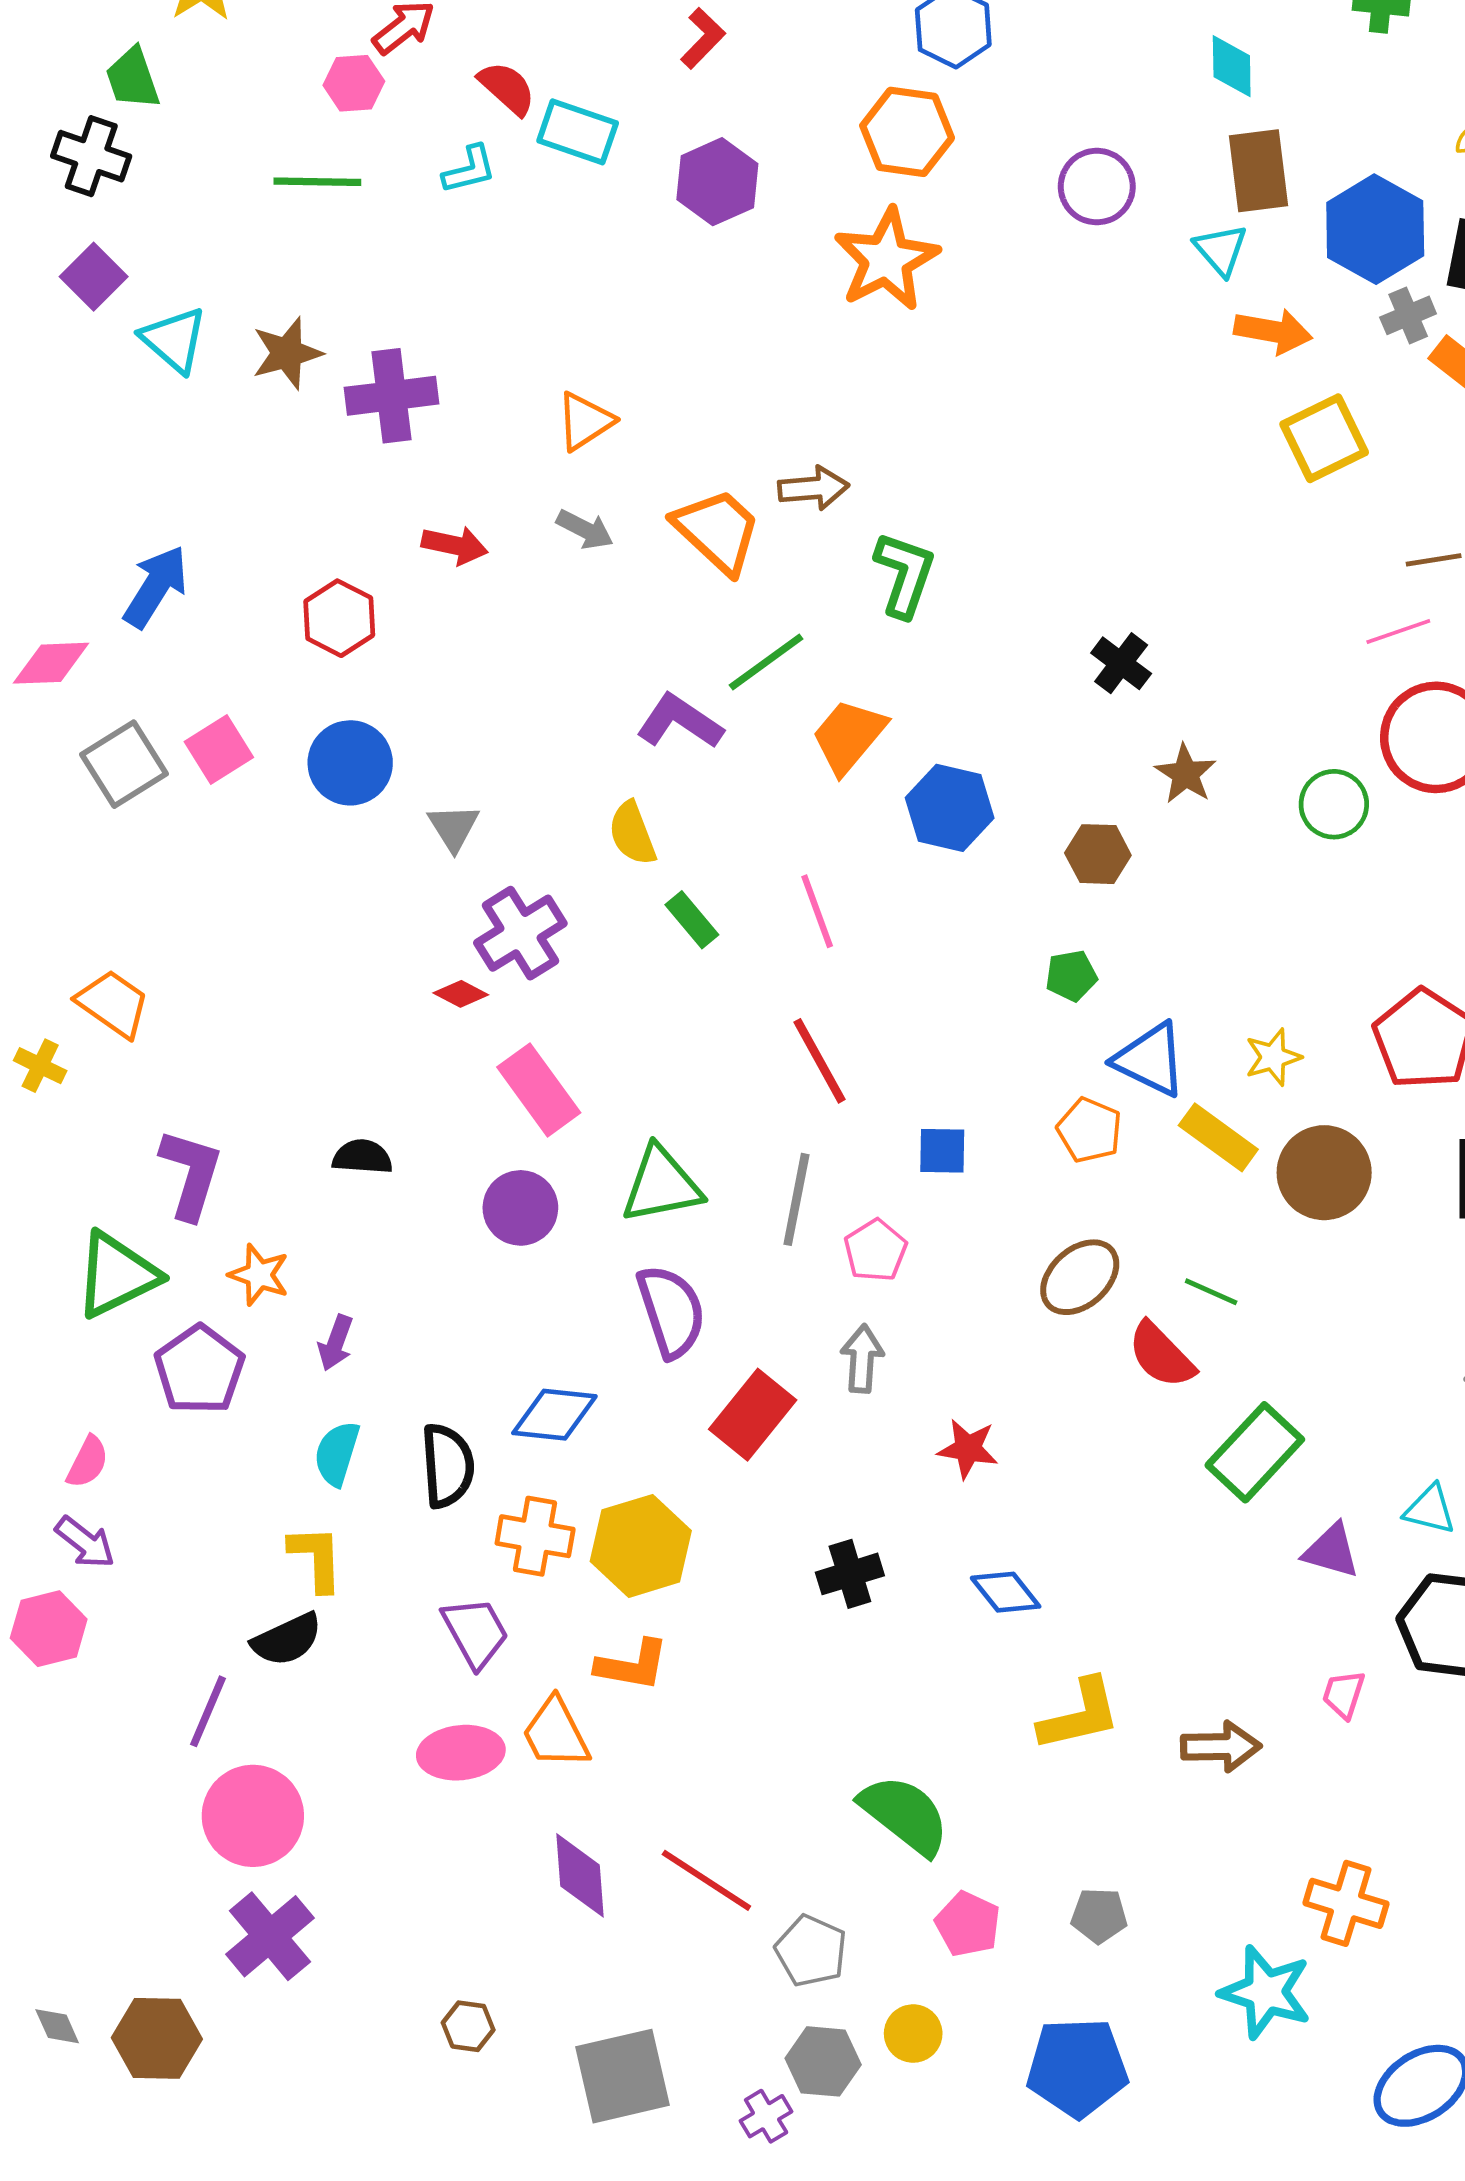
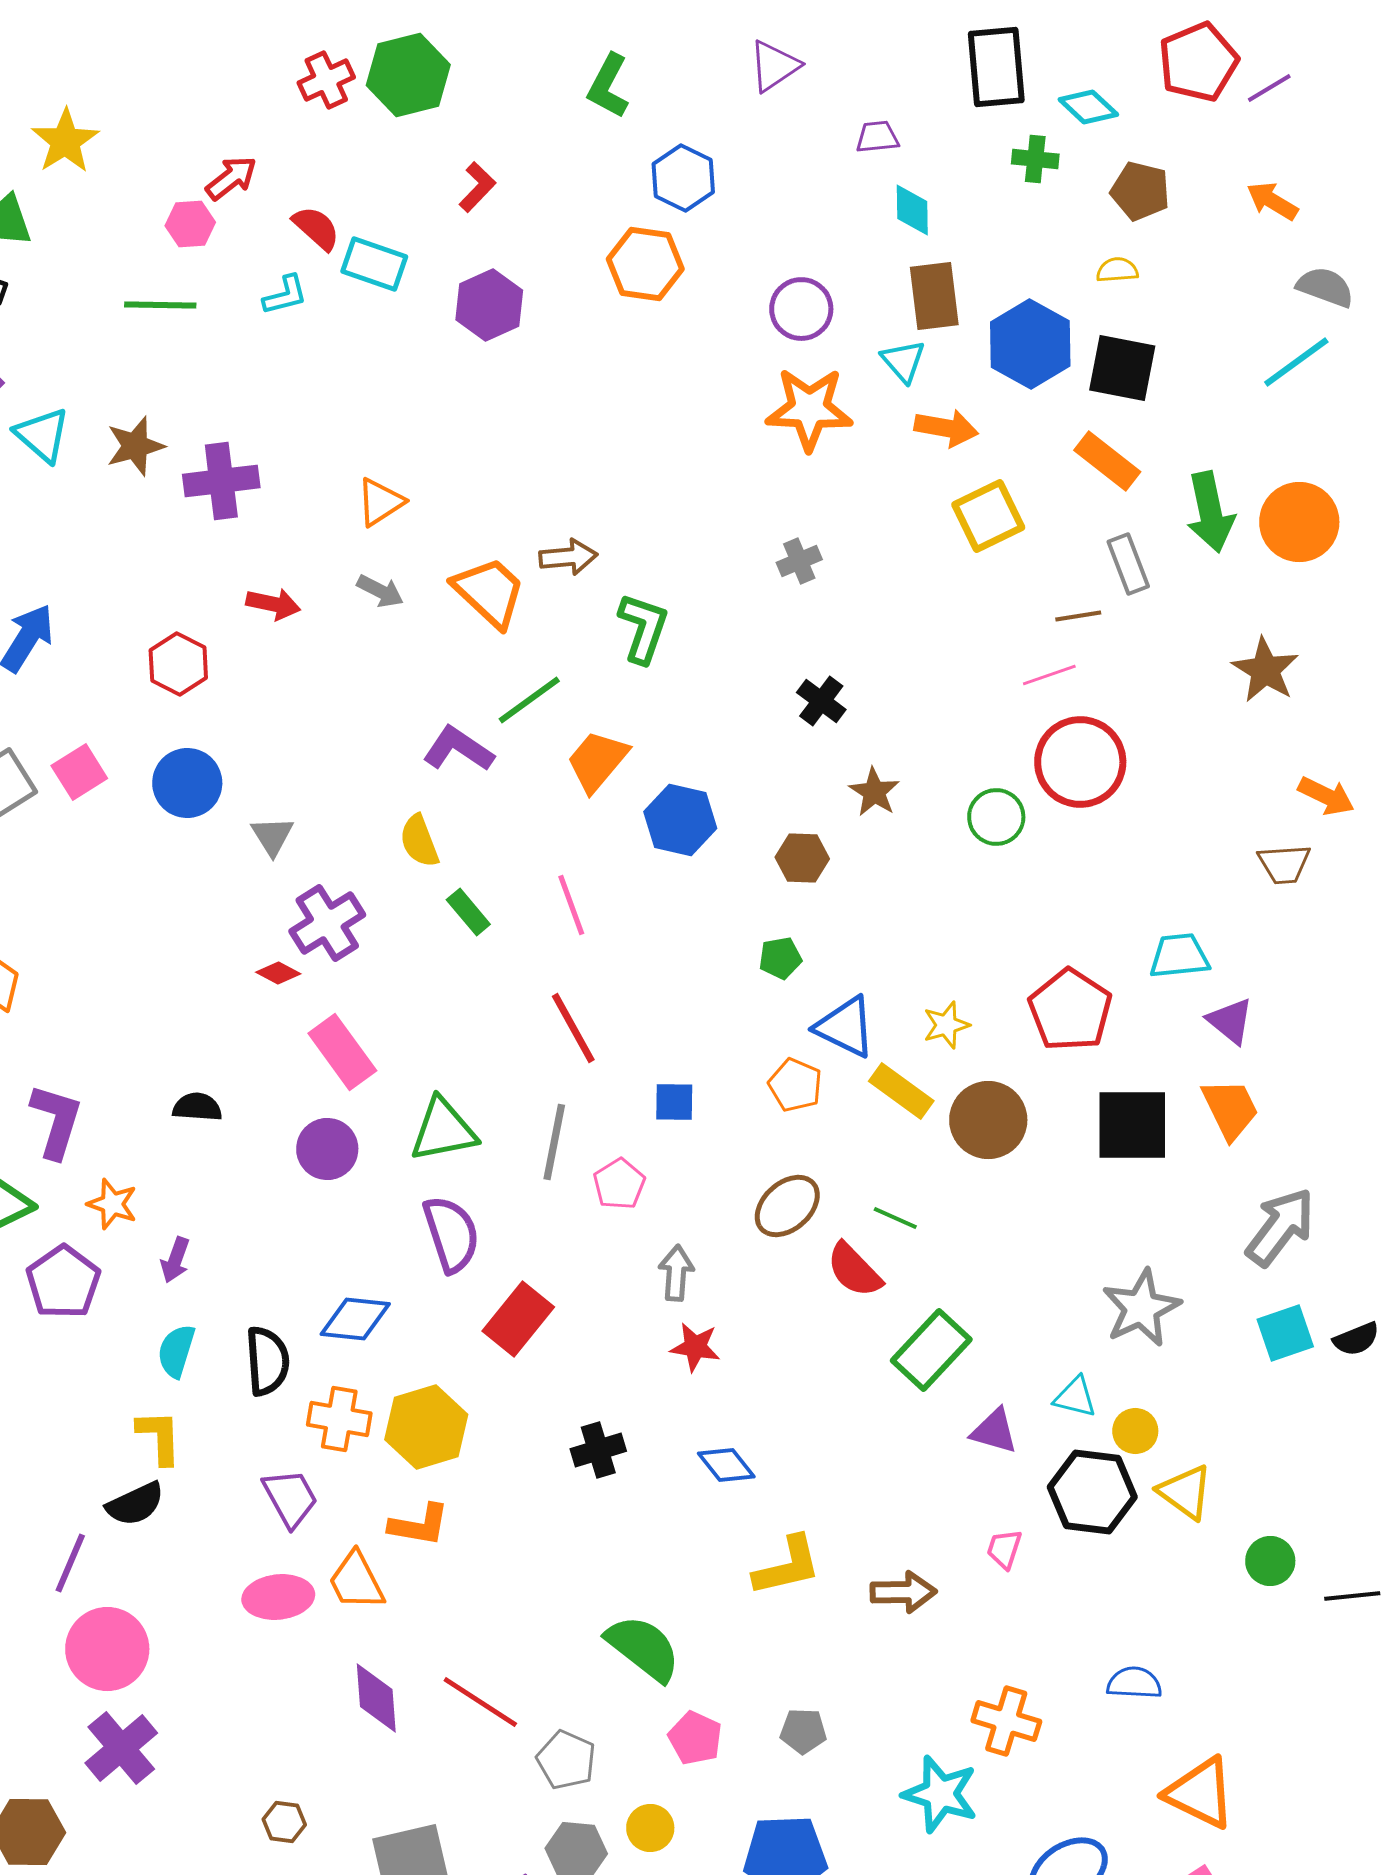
orange star: (886, 260) -> (809, 409), moved, turned 30
gray cross: (1408, 315) -> (799, 561), moved
gray arrow: (862, 1359) -> (676, 1273), moved

